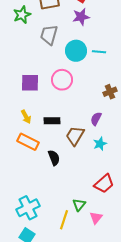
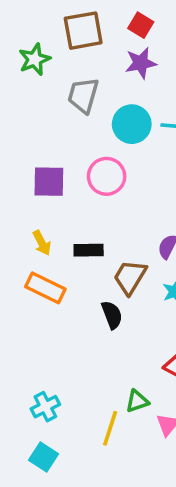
black semicircle: (54, 158) -> (112, 315), moved
green triangle: (79, 205) -> (137, 401), turned 32
cyan cross: (28, 208) -> (45, 407), size x0.7

